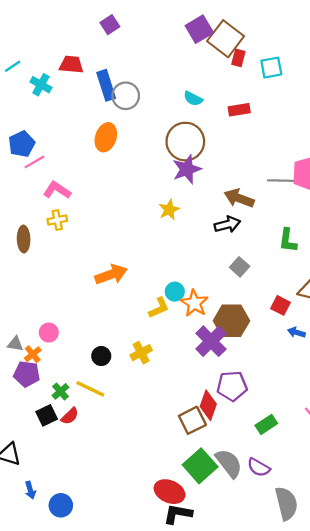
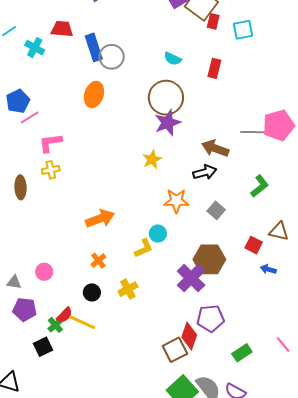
red rectangle: (239, 110) -> (214, 68), turned -66
pink L-shape: (57, 190) -> (50, 143), turned -40
green L-shape: (288, 240) -> (260, 186), turned -135
orange star: (194, 303) -> (176, 201), moved, turned -30
orange cross: (33, 354) -> (98, 261), moved
red semicircle: (70, 416) -> (65, 315), moved

